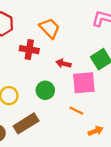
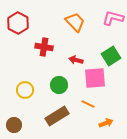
orange trapezoid: (50, 28) -> (75, 22), moved
brown rectangle: (26, 123) -> (57, 116), moved

